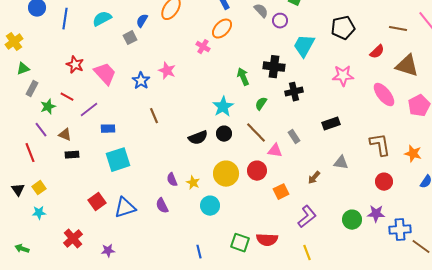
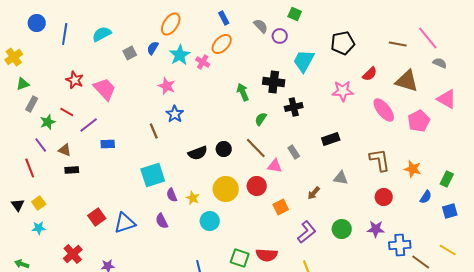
blue semicircle: (142, 21) -> (153, 48), moved
red semicircle: (377, 52) -> (370, 74), moved
blue star: (141, 81) -> (175, 114), moved
cyan star: (223, 107) -> (180, 55), moved
cyan square: (118, 160) -> (153, 175), moved
green circle: (352, 220) -> (342, 229), moved

